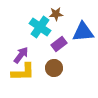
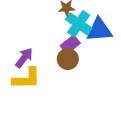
cyan cross: (40, 27) -> (79, 24), moved
brown circle: (54, 68) -> (68, 59), moved

